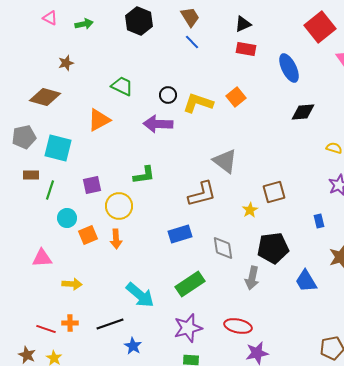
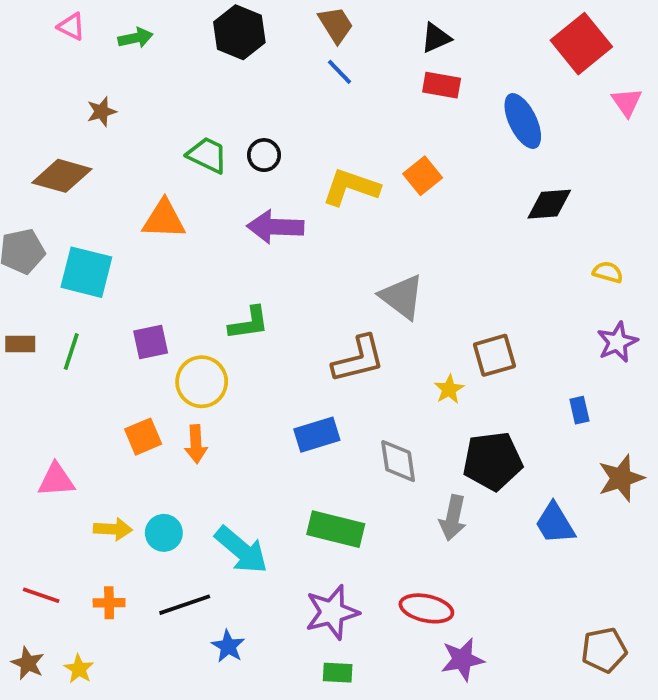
black circle: (168, 95) -> (264, 155), moved
orange triangle: (99, 120) -> (164, 219), turned 30
brown rectangle: (31, 175) -> (20, 344), moved
cyan circle: (67, 218) -> (164, 533), moved
green rectangle: (190, 284) -> (336, 529), turned 48
red line: (46, 329) -> (41, 595), moved

